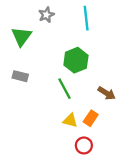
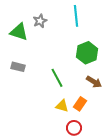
gray star: (46, 15) -> (40, 21), moved
green triangle: (21, 36) -> (19, 32), turned -48
green hexagon: (76, 60) -> (87, 53), moved

